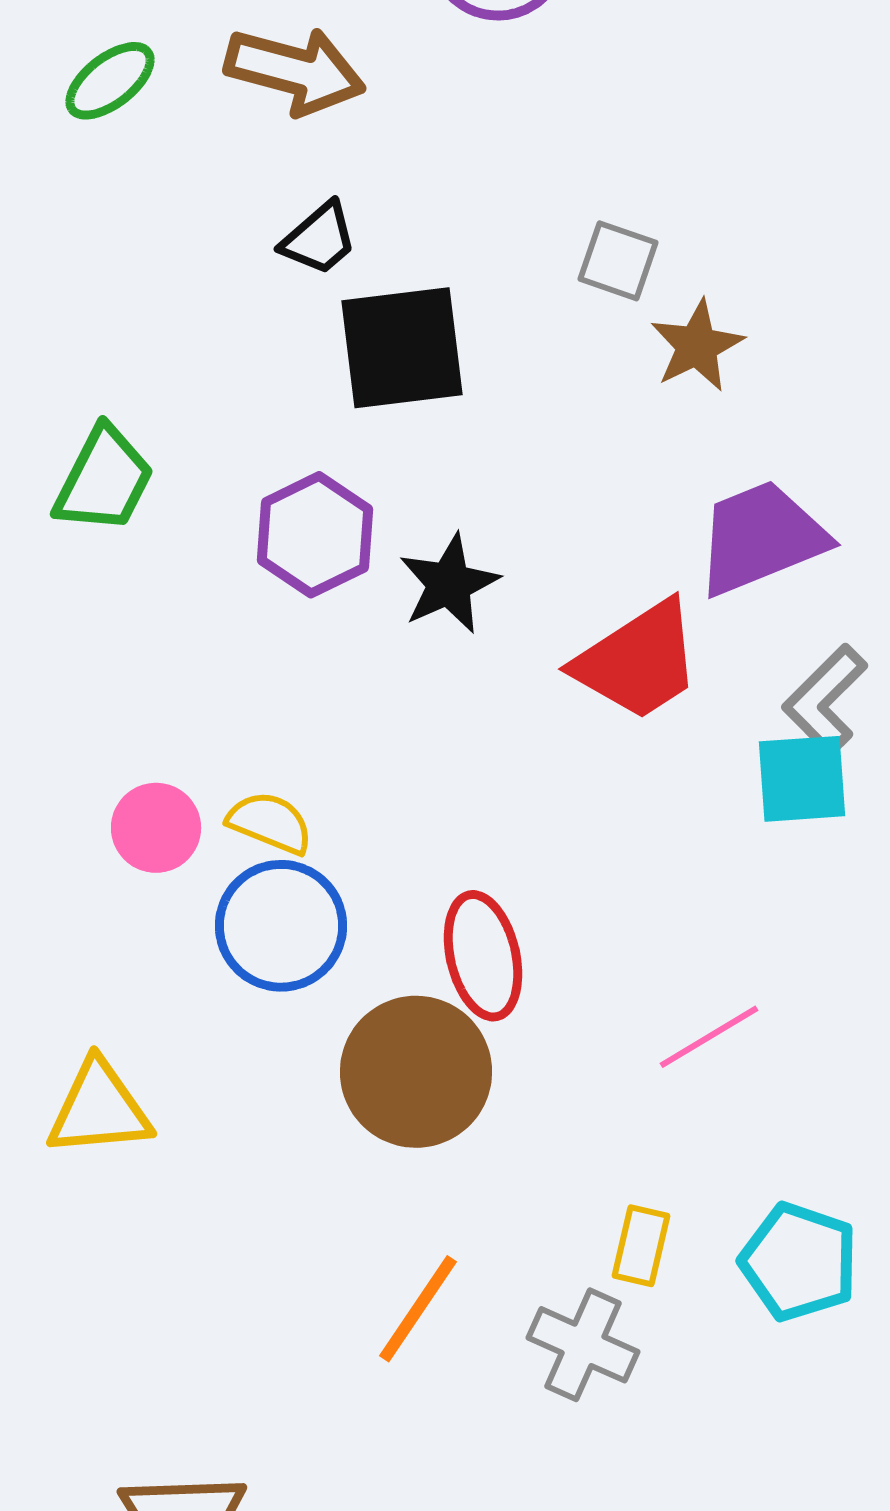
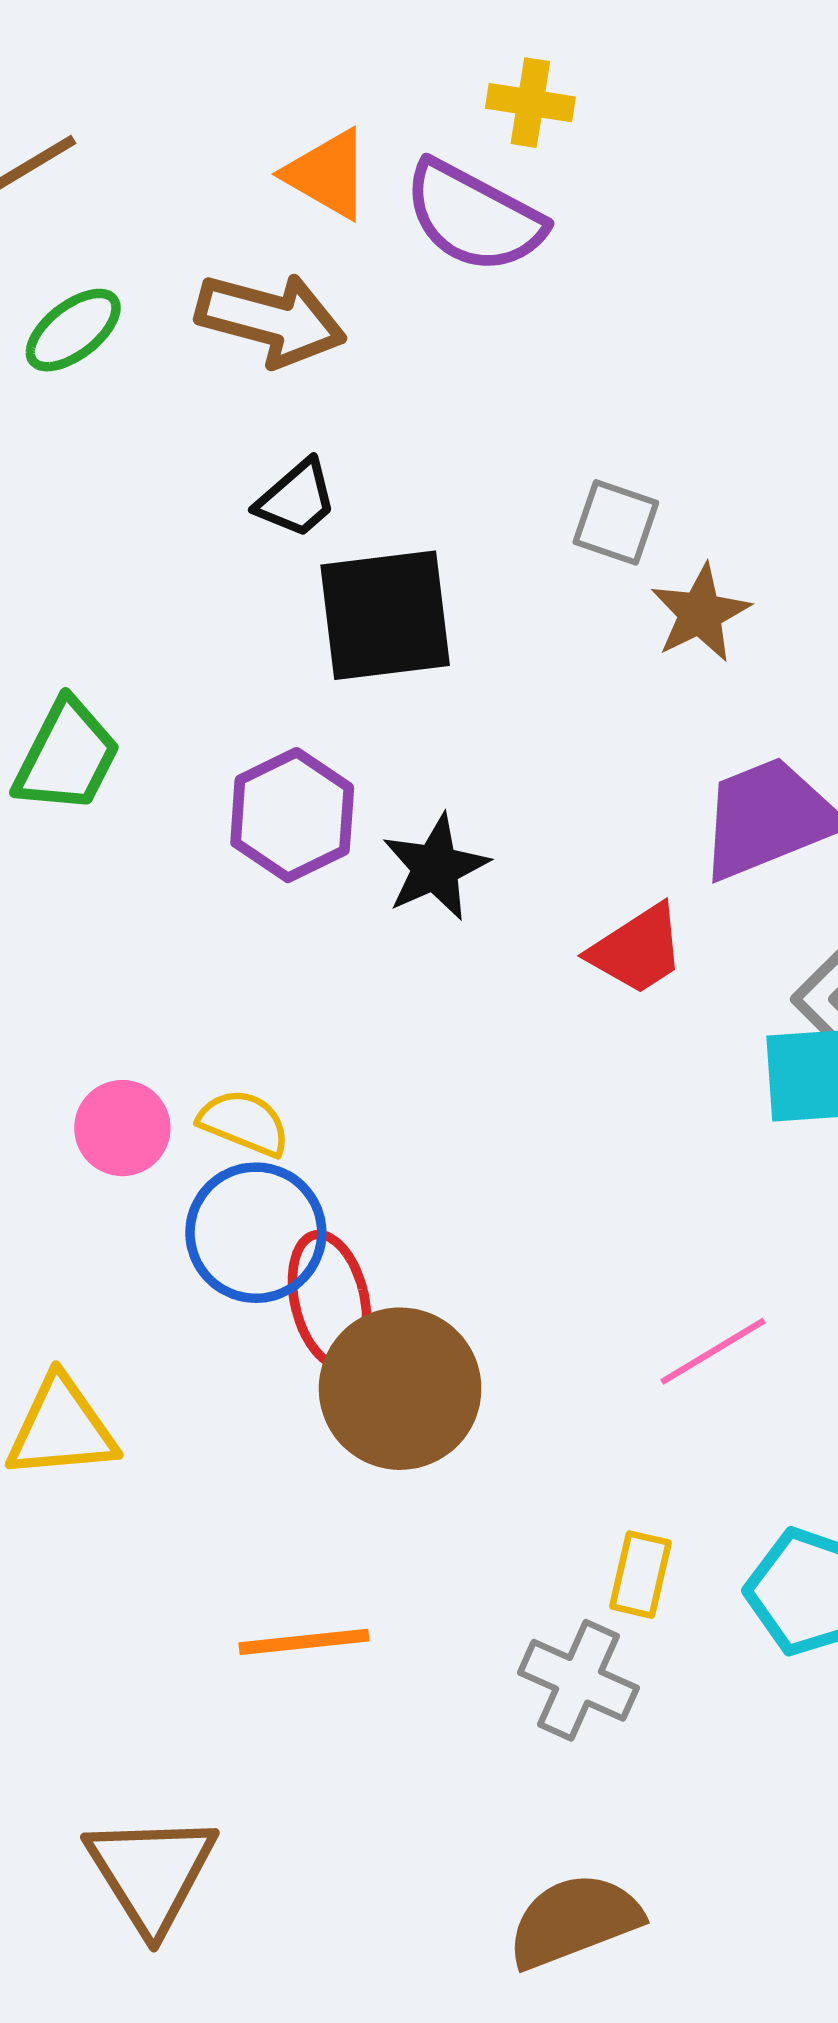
red trapezoid: (638, 661) -> (637, 950), size x0.7
red ellipse: (483, 956) -> (330, 1300), moved
orange line: (418, 1309) -> (304, 1642), moved, turned 50

